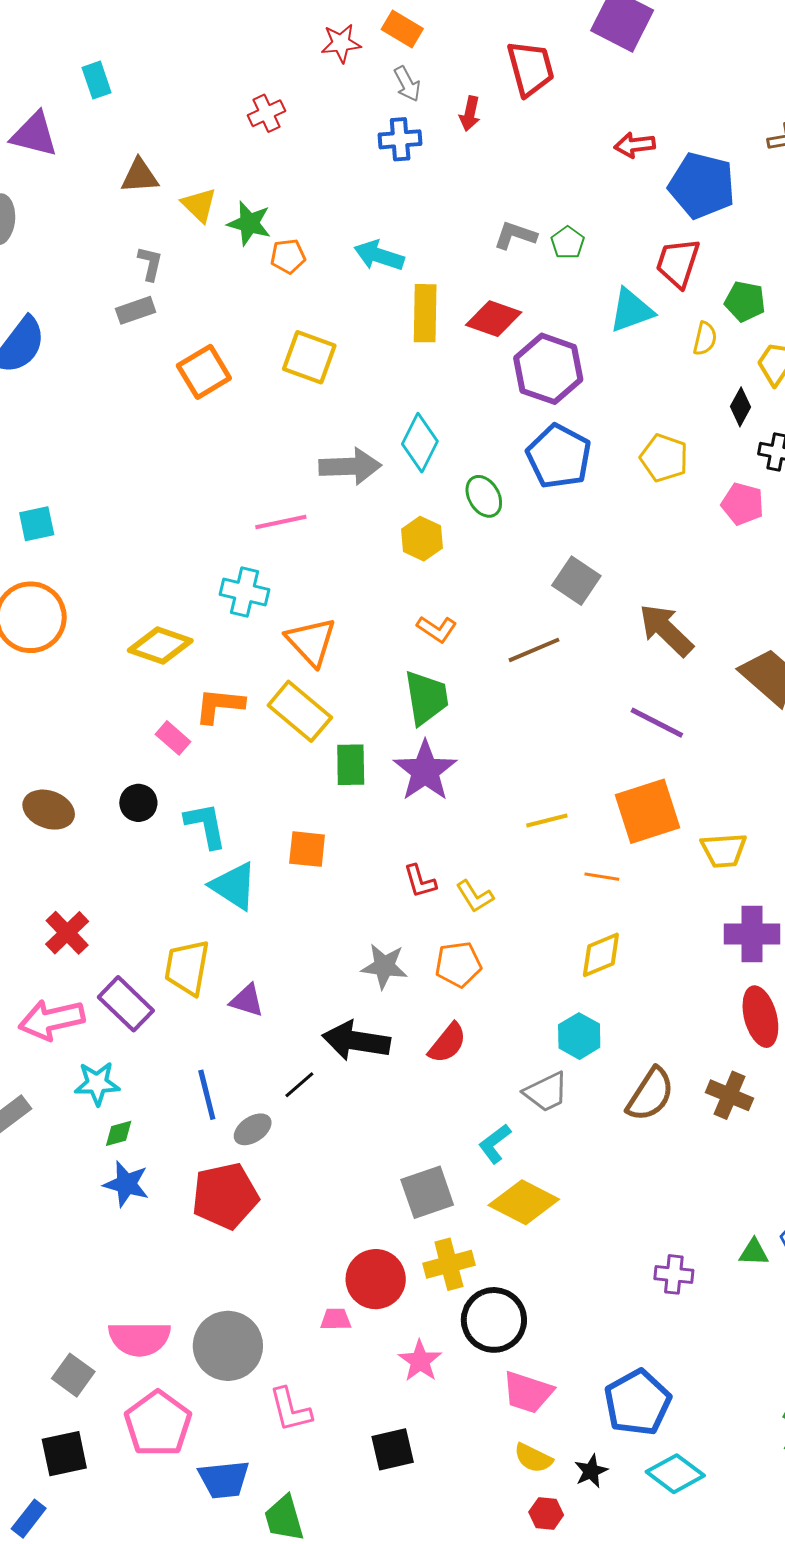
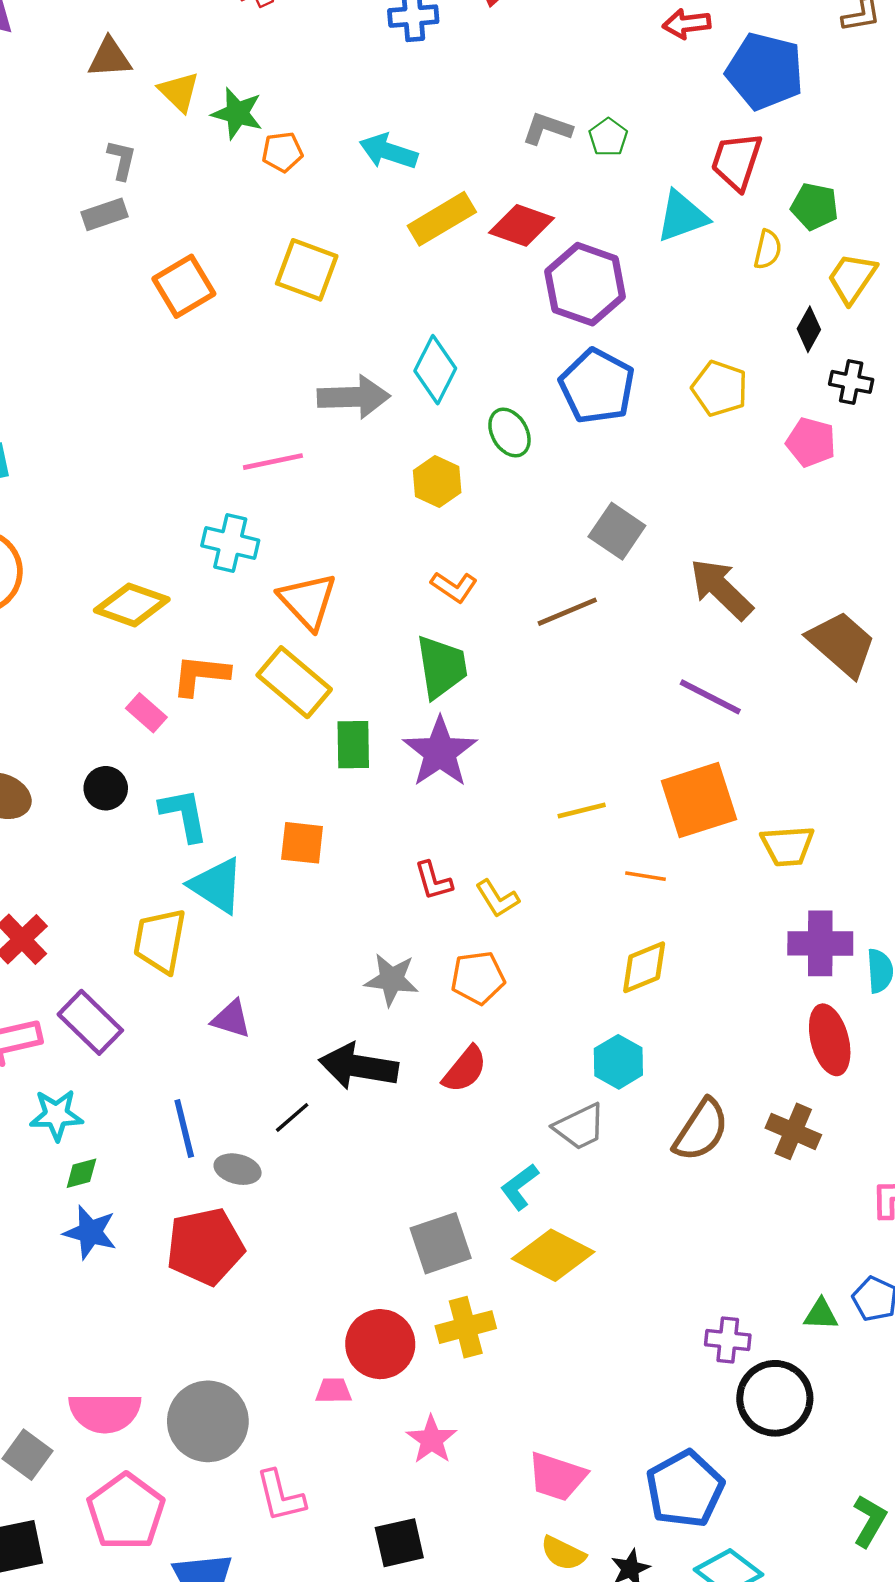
yellow rectangle: (425, 313) -> (442, 219), turned 58
yellow trapezoid: (187, 968) -> (160, 941), moved
gray ellipse: (253, 1129) -> (238, 1169), turned 48
black circle: (494, 1320) -> (775, 1398), moved

